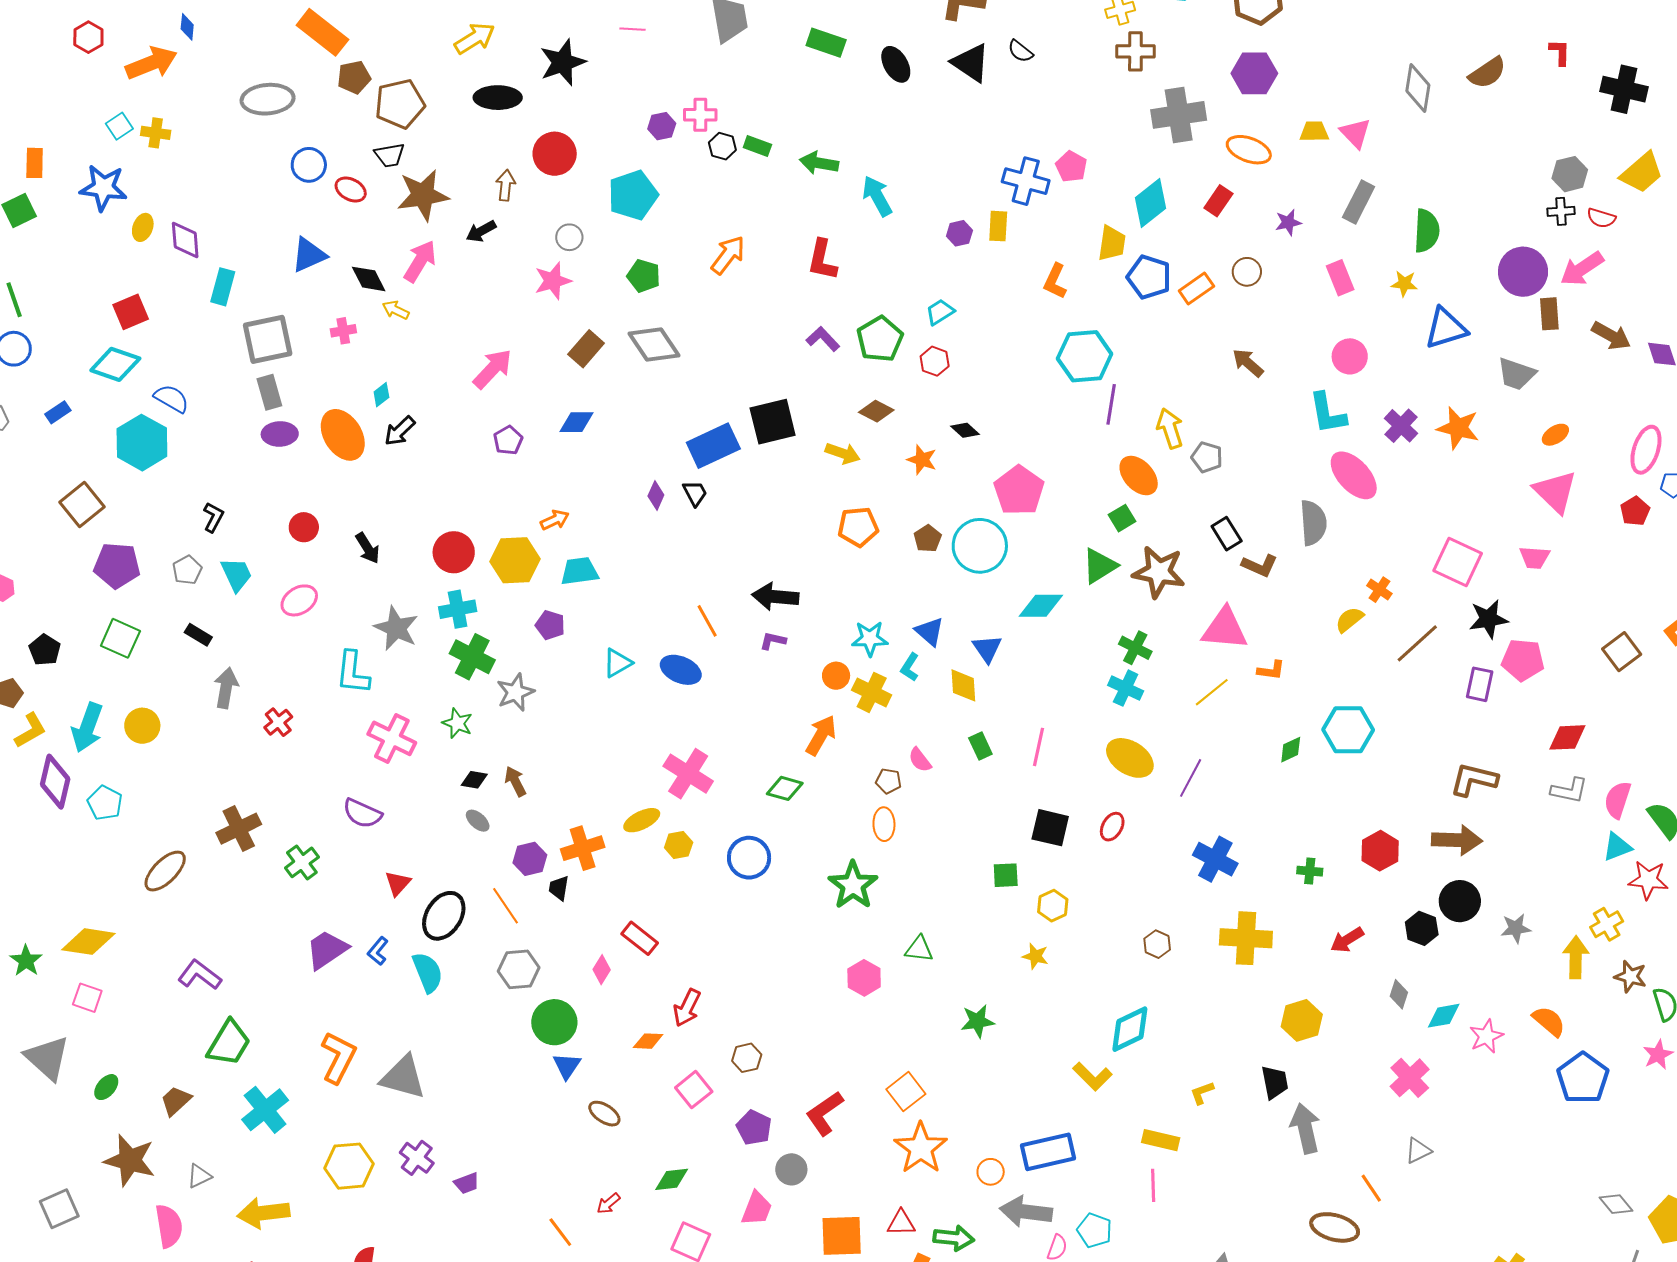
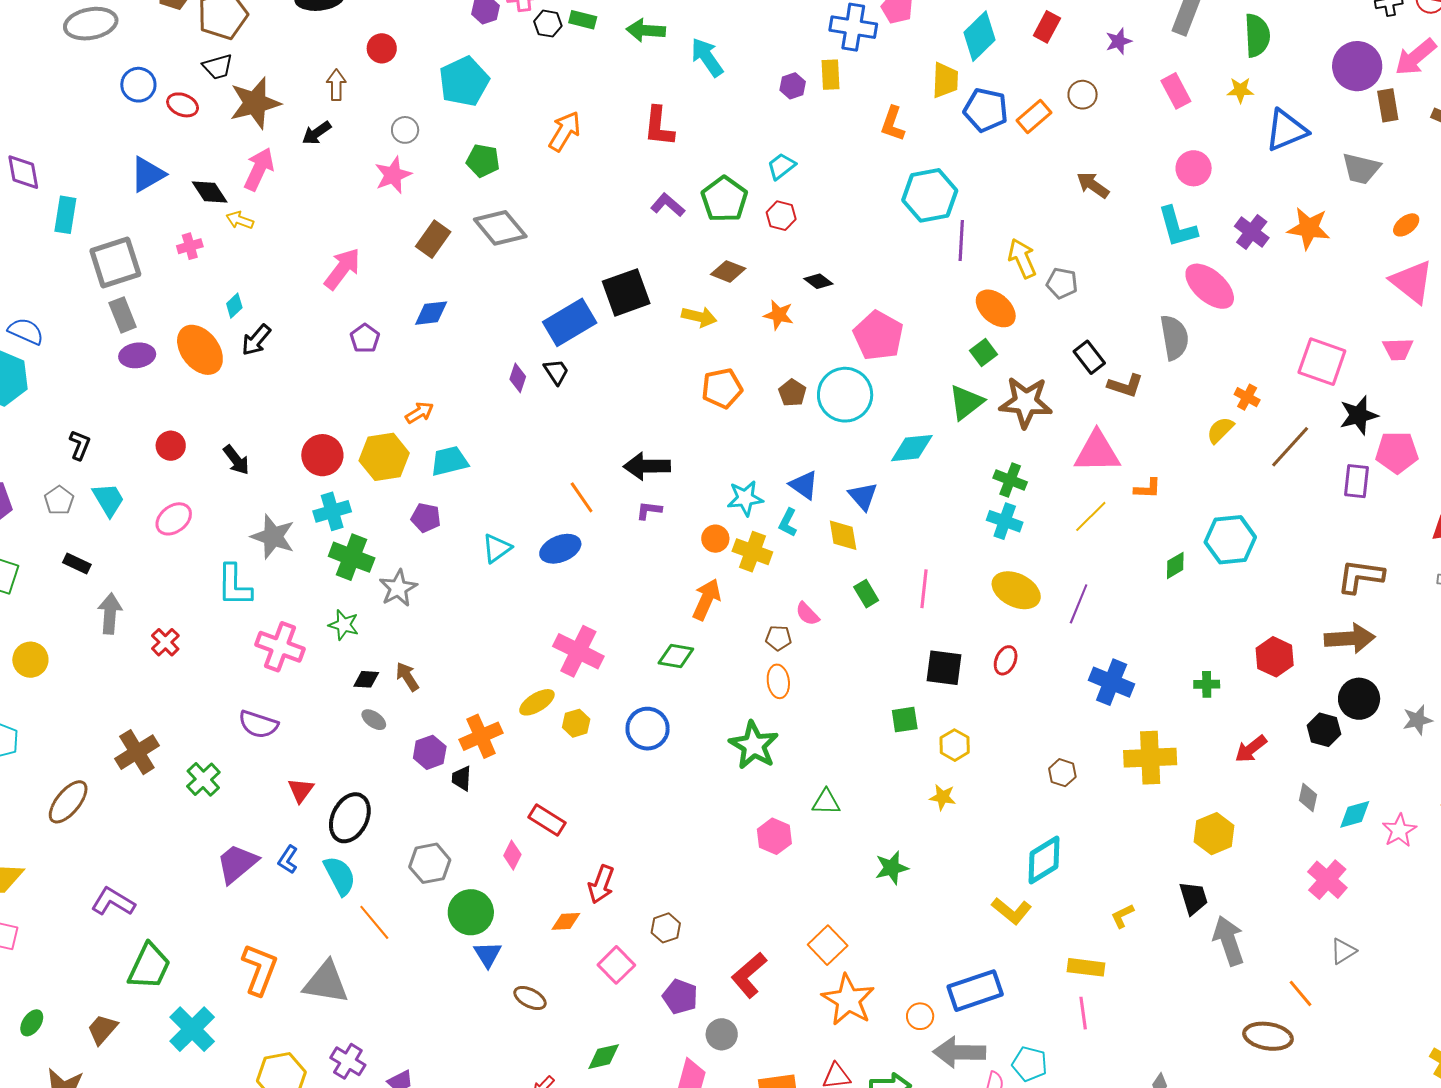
red circle: (555, 154) -> (382, 48), size x0.7
blue ellipse: (681, 670) -> (560, 549), turned -39
orange line: (505, 906) -> (374, 922), moved

